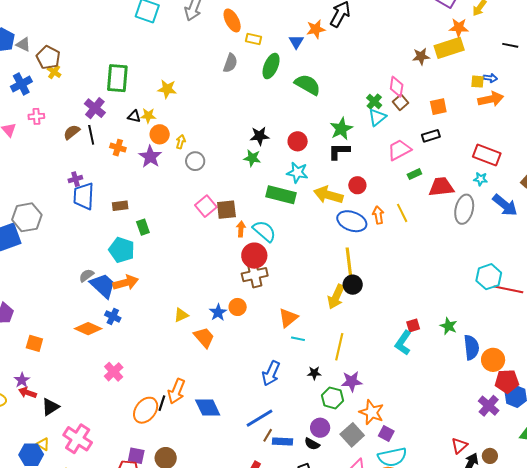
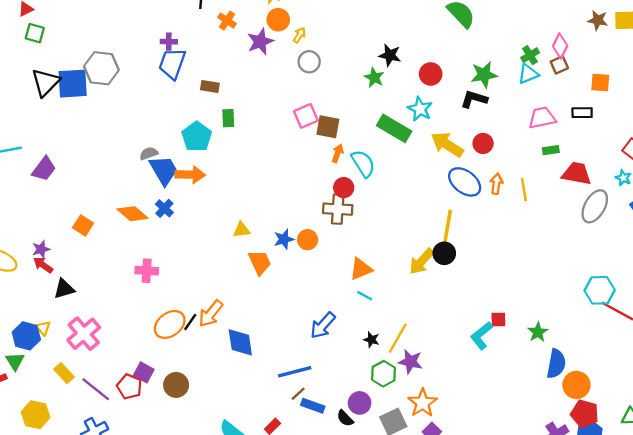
red circle: (254, 256) -> (344, 188), size x0.7
orange square: (34, 343) -> (83, 225), moved
yellow line: (339, 347) -> (398, 338), moved
pink cross: (114, 372) -> (147, 271), turned 30

